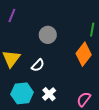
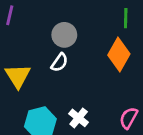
white semicircle: (38, 65) -> (60, 62), moved

